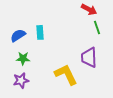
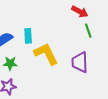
yellow L-shape: (66, 74) -> (46, 54), moved

